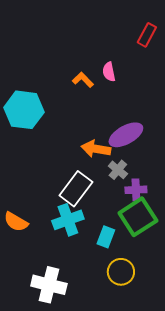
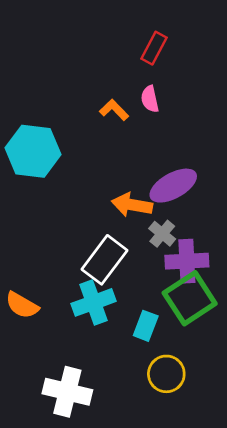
red rectangle: (147, 35) -> (154, 48), moved
purple cross: (136, 190) -> (187, 261), size x1.4

